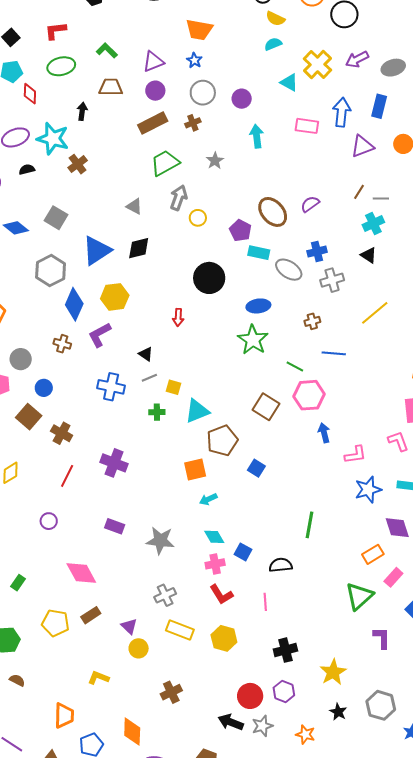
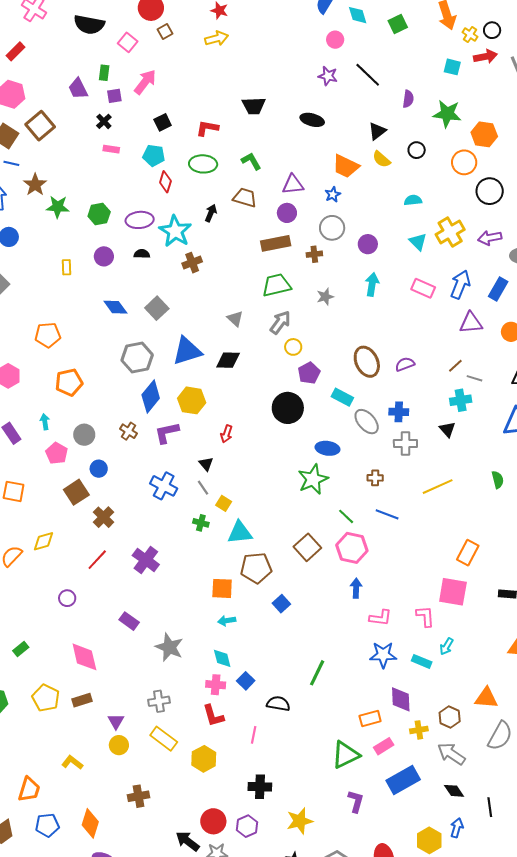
yellow semicircle: (275, 19) -> (381, 159), moved
purple pentagon: (240, 230) -> (309, 373), moved
red arrow: (178, 317) -> (226, 434), moved
gray line: (149, 378) -> (203, 488), turned 63

